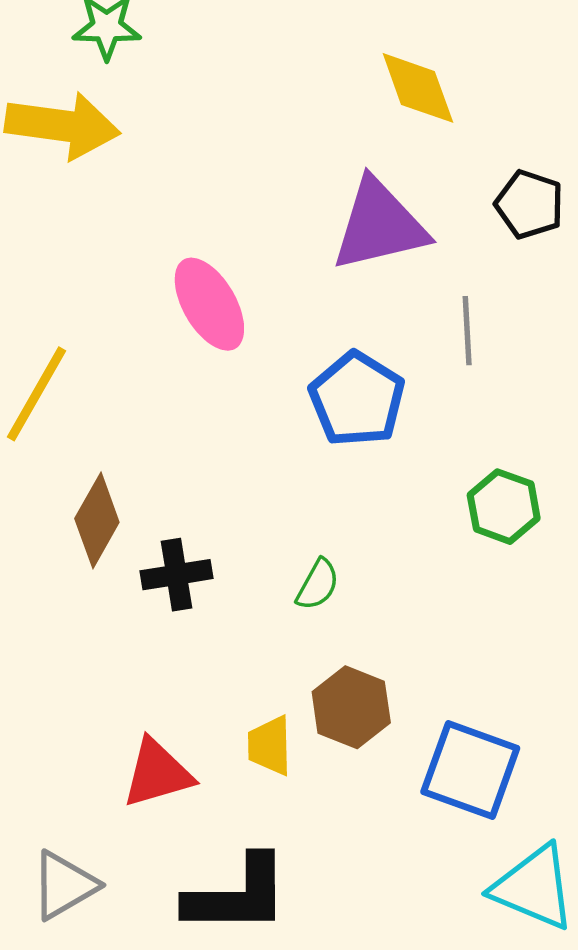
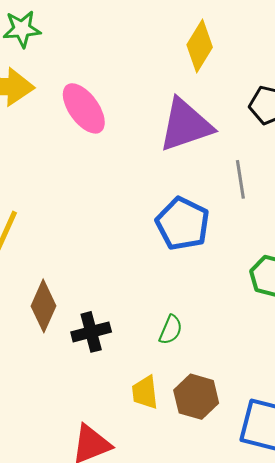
yellow diamond: (418, 88) -> (200, 46), turned 57
pink ellipse: (209, 304) -> (84, 108), moved
yellow trapezoid: (270, 746) -> (145, 392), moved

